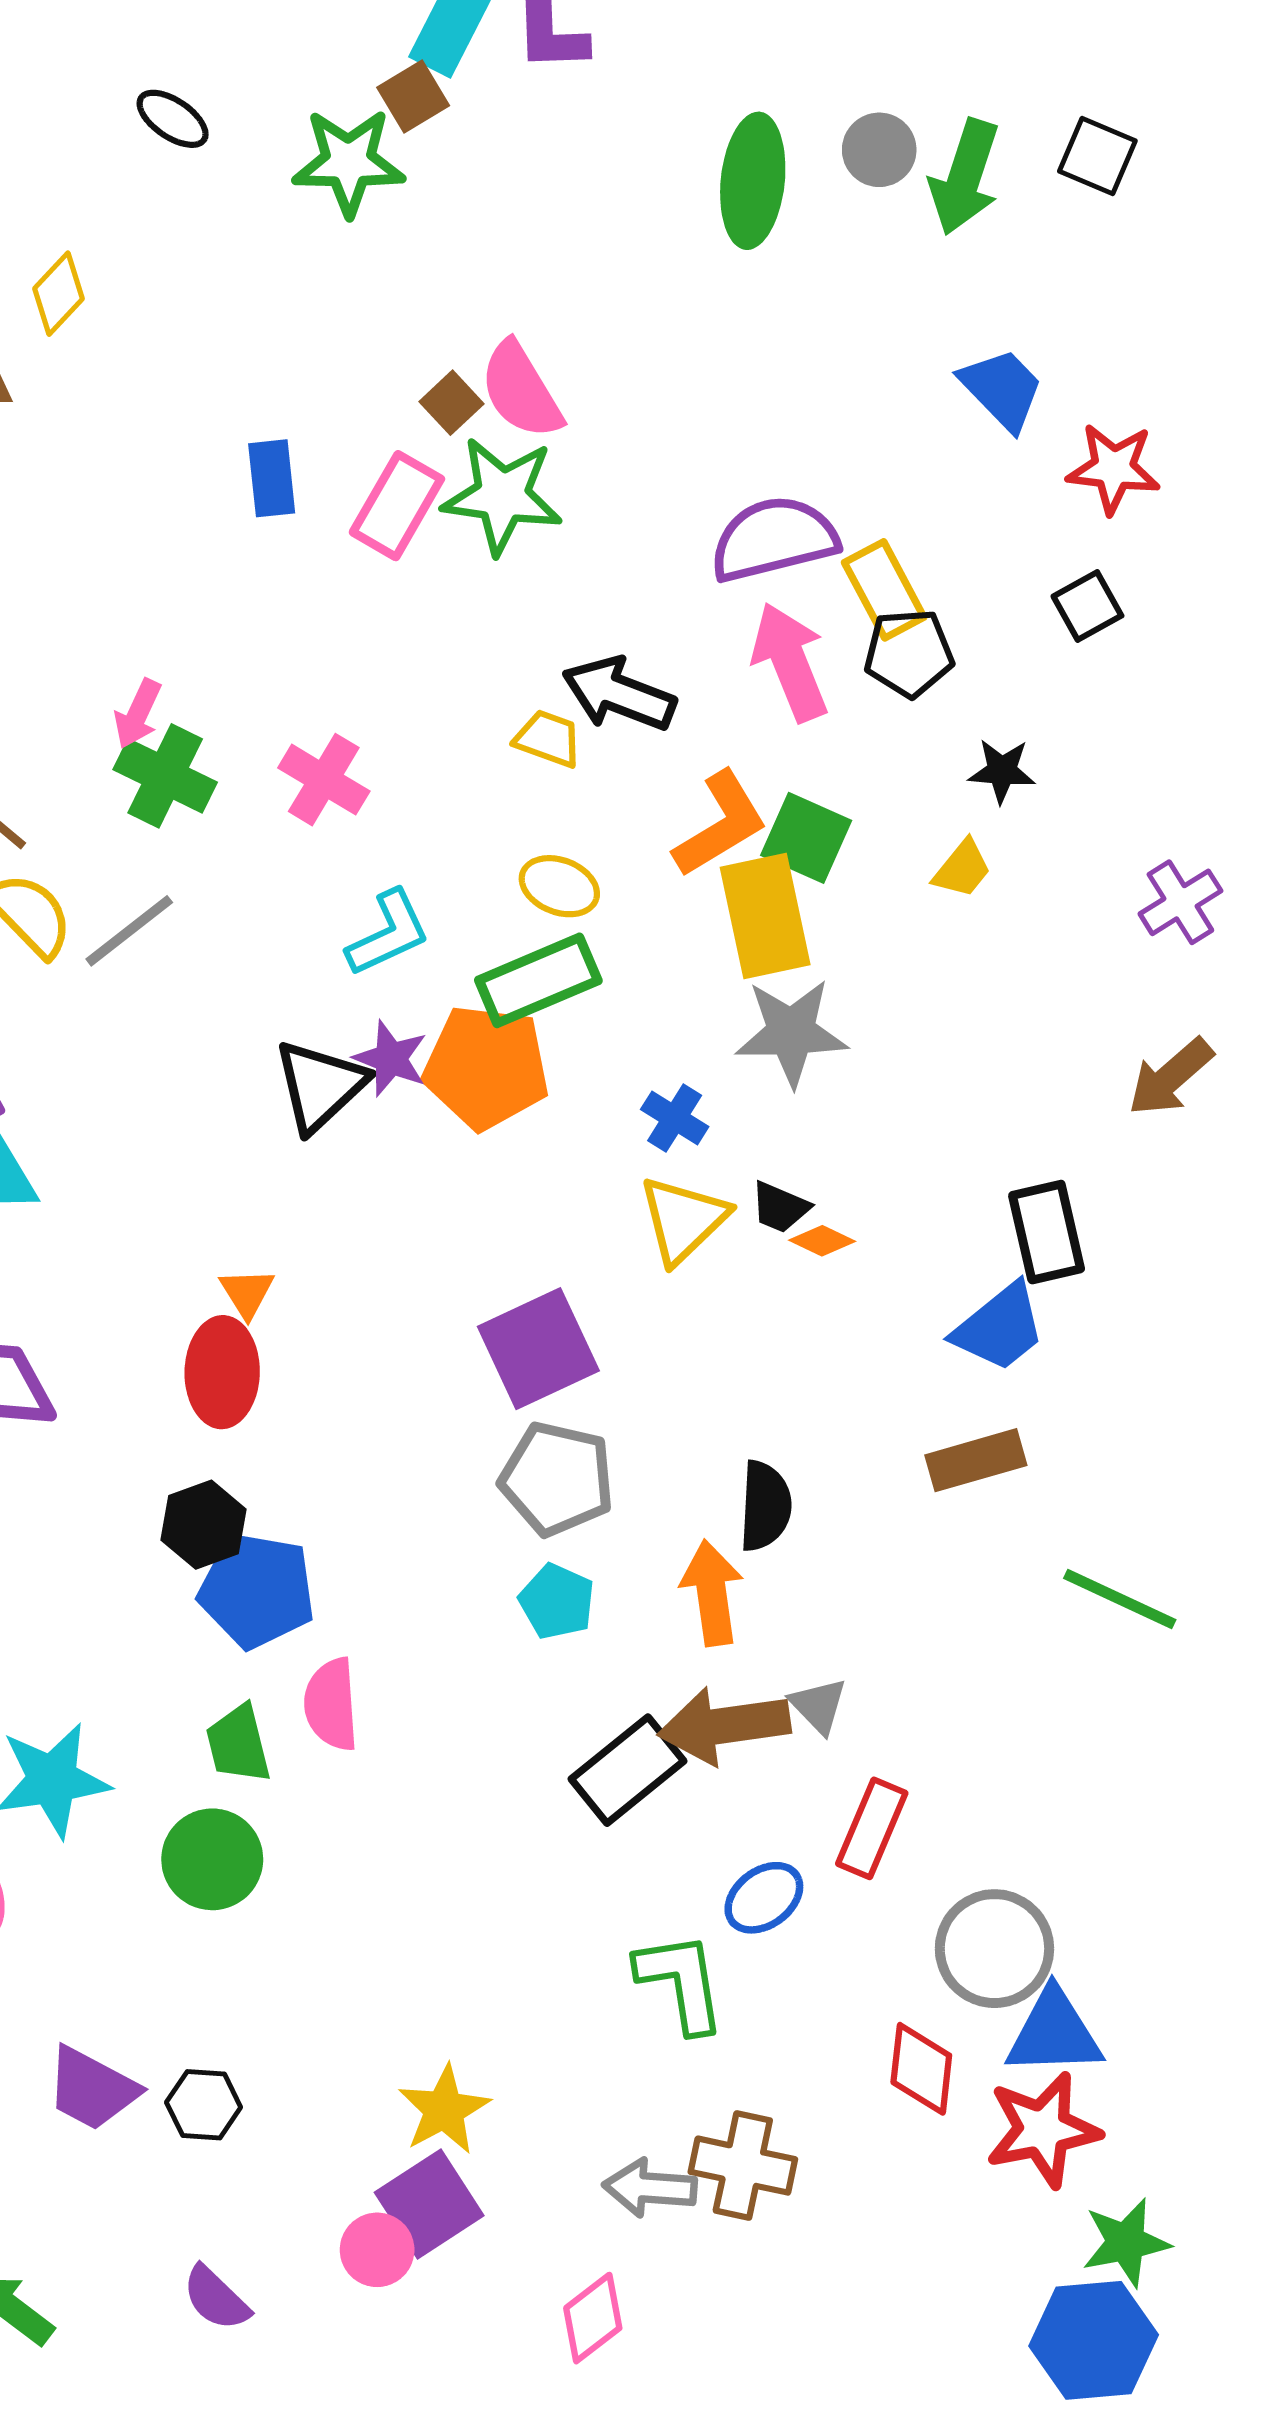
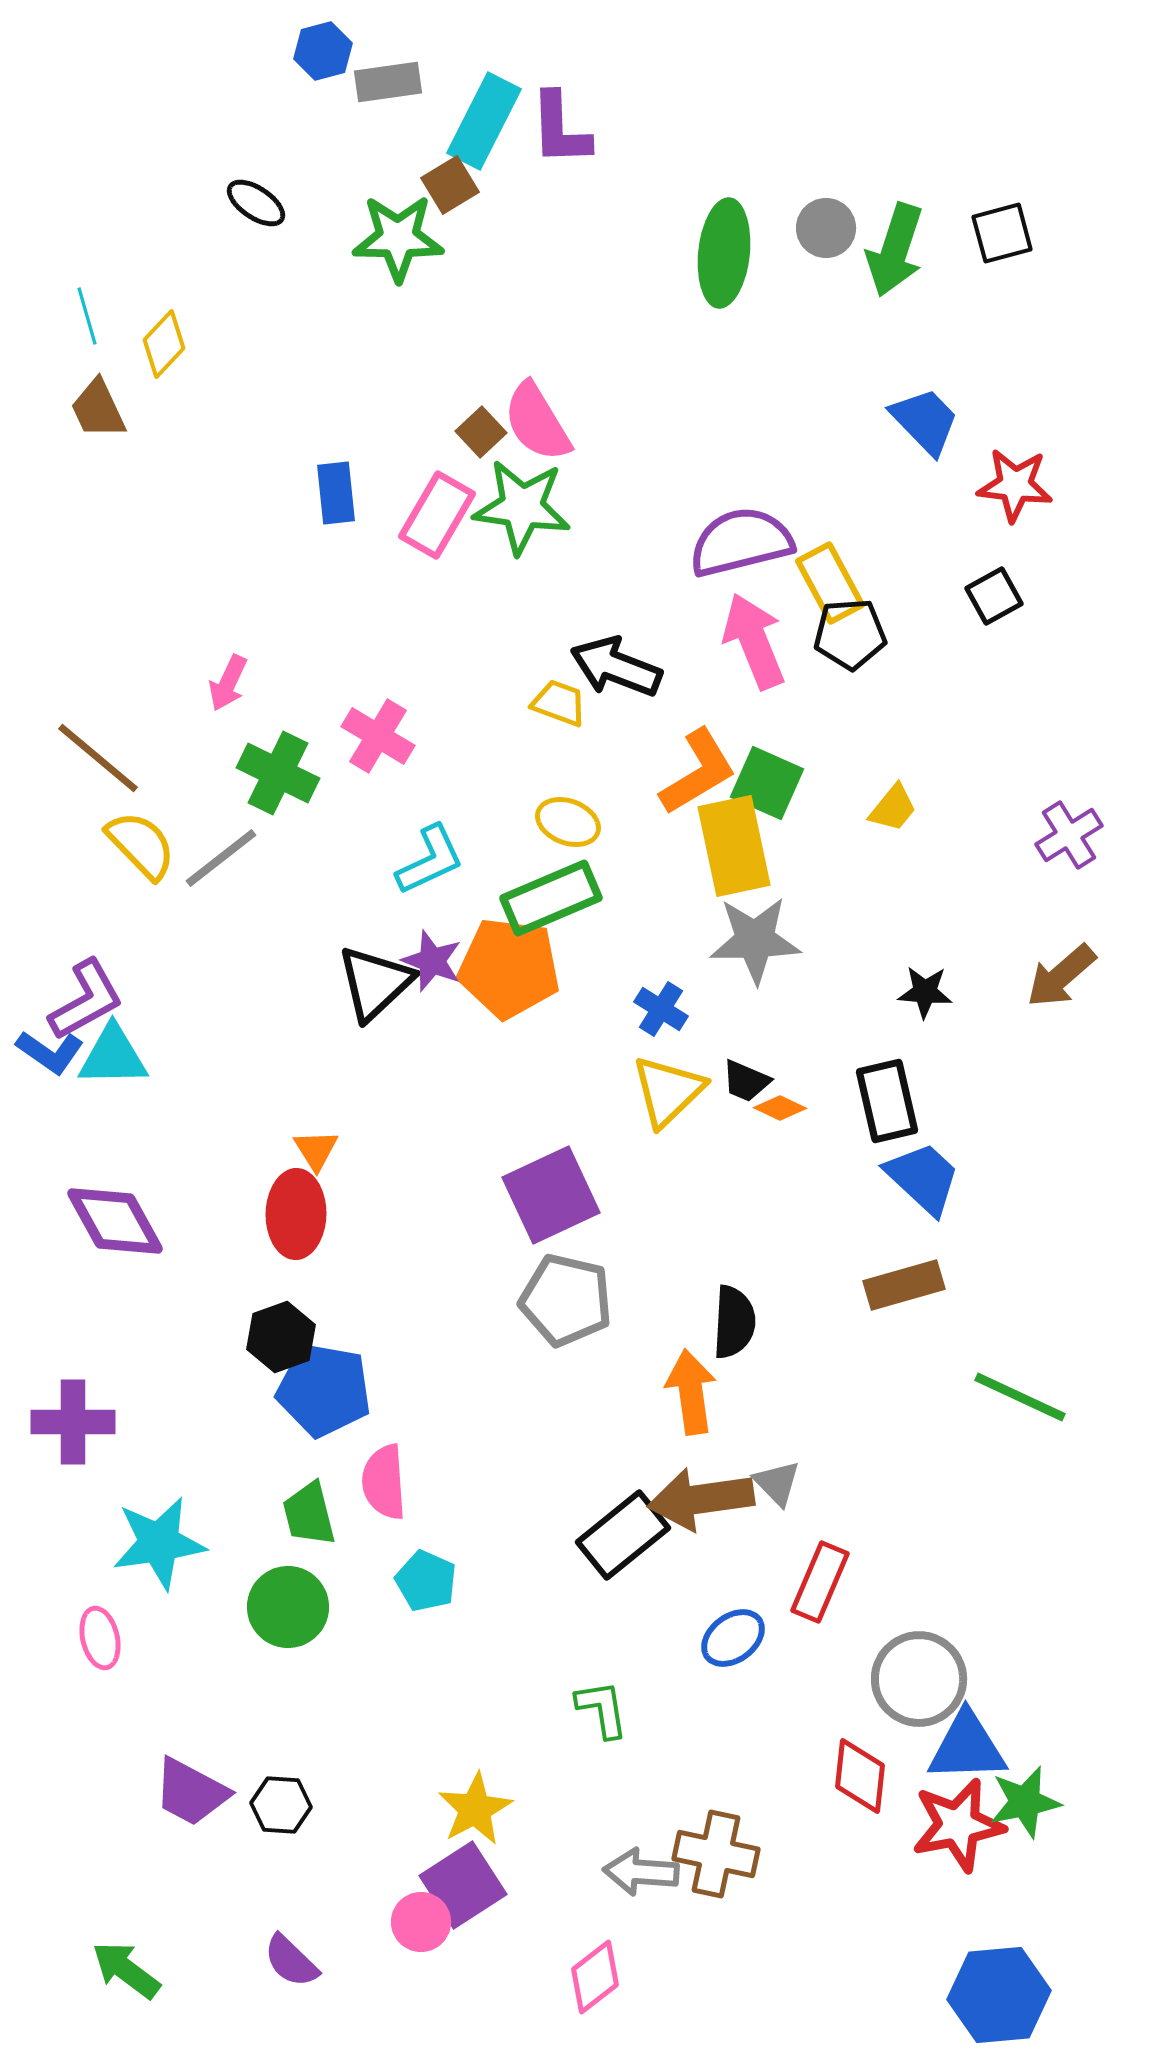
black square: (1097, 156) -> (1002, 233), turned -38
black star: (1002, 771) -> (925, 992), moved
green cross: (165, 776) -> (278, 773), moved
black rectangle: (1047, 1232) -> (887, 1101), moved
blue trapezoid: (999, 1328) -> (923, 1178), turned -98
cyan pentagon: (557, 1601) -> (426, 1581), moved
green L-shape: (681, 1982) -> (602, 1709), moved, size x0.7
green star: (1126, 2242) -> (1025, 1802), moved

